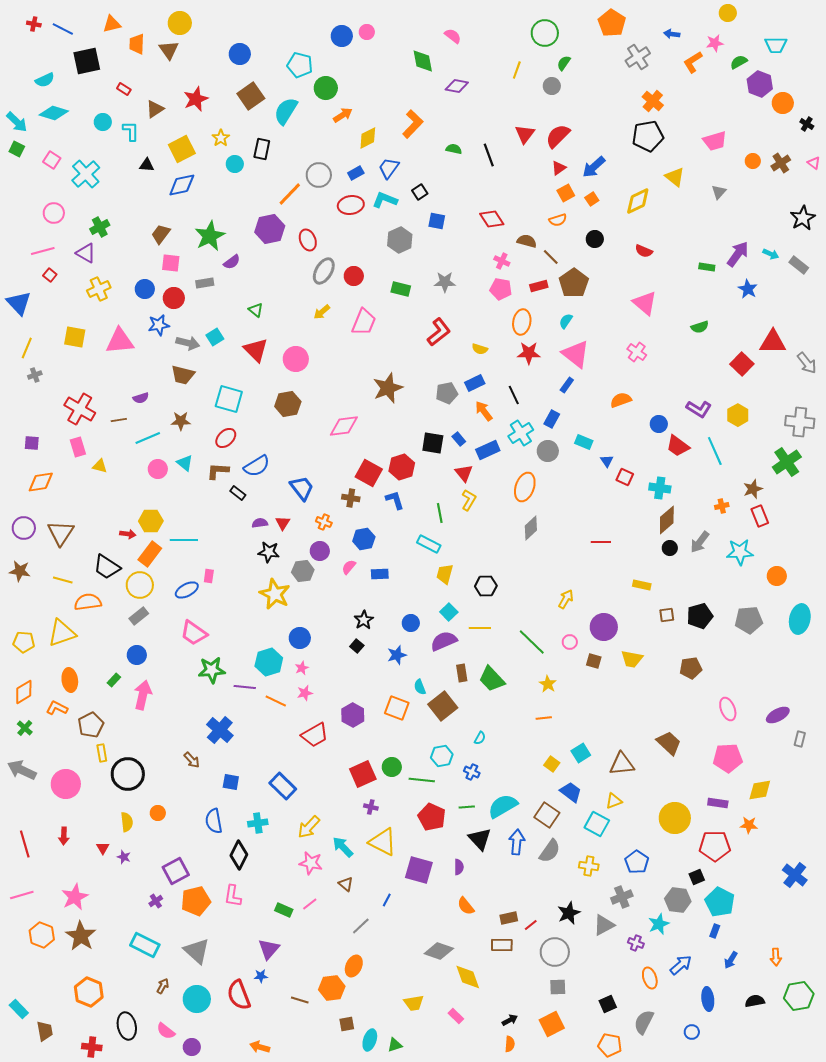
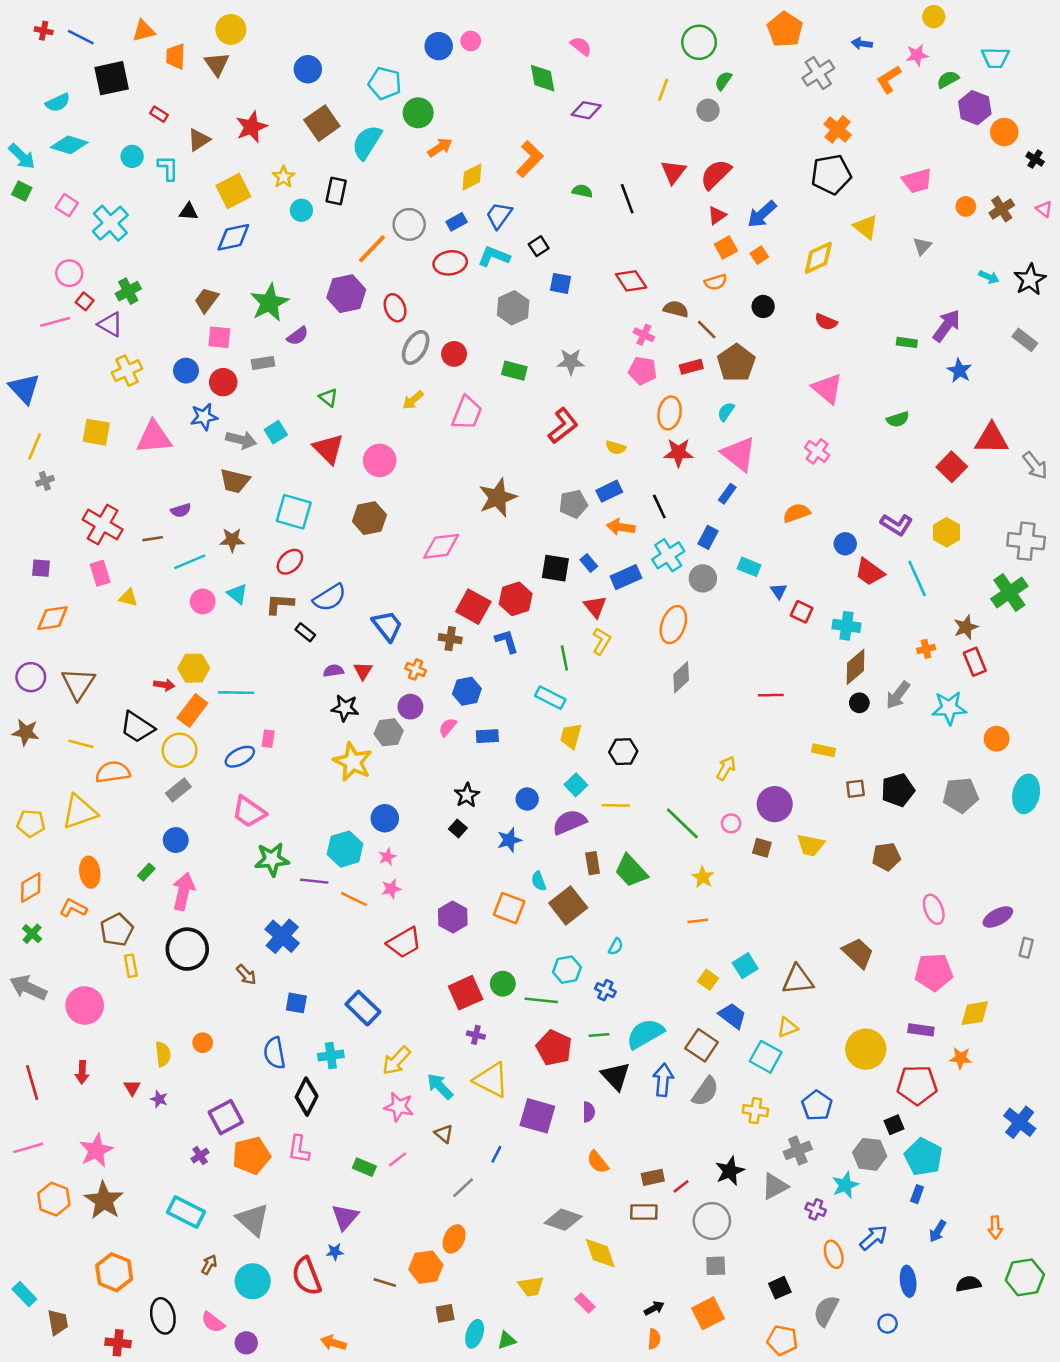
cyan arrow: (771, 254) -> (989, 277), moved
red square: (50, 275) -> (85, 301), moved
orange arrow: (484, 411) -> (621, 527), turned -45
black circle: (128, 774) -> (187, 949), moved

